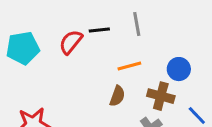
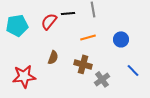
brown semicircle: (117, 96) -> (53, 57), moved
brown cross: (161, 96) -> (83, 64), moved

